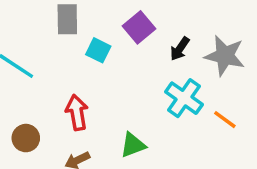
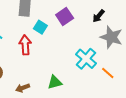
black arrow: (180, 49) -> (99, 16), moved
red arrow: (77, 112) -> (25, 45), moved

